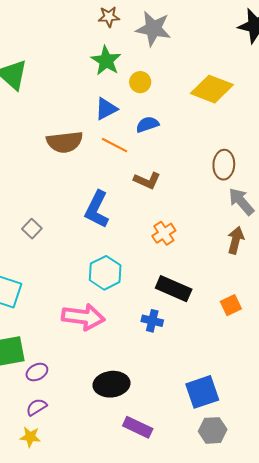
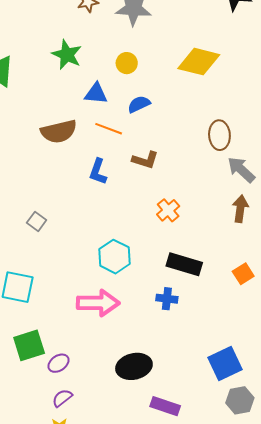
green star: (106, 61) -> (67, 55), moved
blue triangle: (106, 109) -> (96, 94), turned 40
blue L-shape: (97, 209) -> (98, 172), moved, size x0.7

